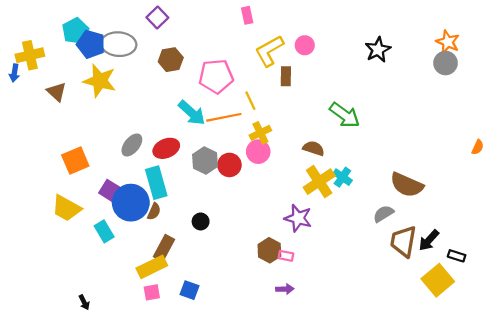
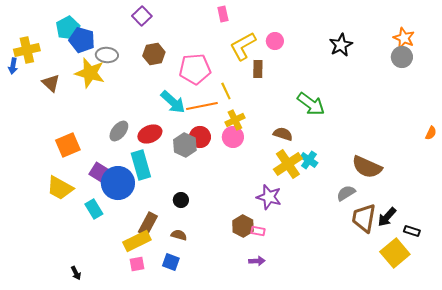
gray ellipse: (119, 44) -> (107, 55), moved, size x0.7
red circle: (229, 165) -> (200, 137), moved
brown semicircle: (154, 211) -> (179, 235), moved, turned -98

